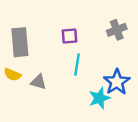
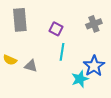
purple square: (70, 36) -> (56, 29), turned 32
gray rectangle: (20, 42) -> (20, 20), moved

